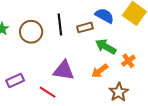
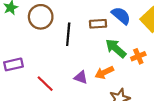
black line: (60, 25) -> (68, 34), moved
orange cross: (128, 61) -> (138, 56), moved
purple triangle: (64, 70) -> (81, 77), moved, size x0.6

